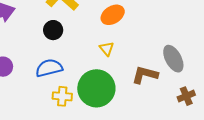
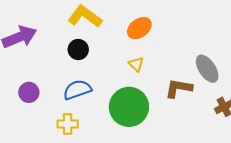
yellow cross: (62, 96) -> (68, 124), moved

